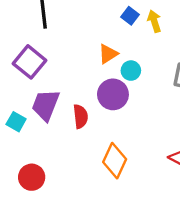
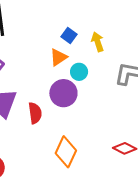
blue square: (130, 16) -> (69, 35), moved
yellow arrow: (154, 21) -> (98, 42), moved

